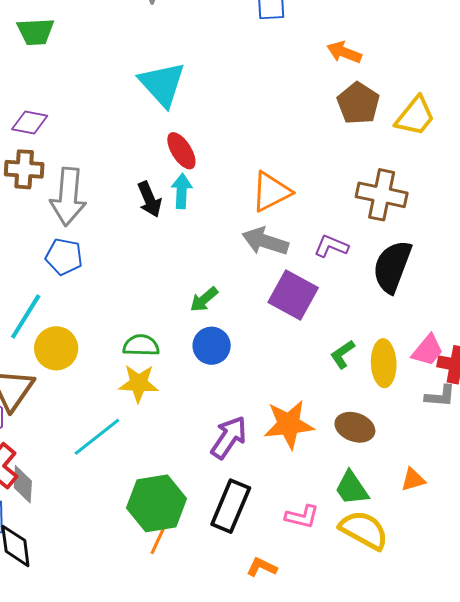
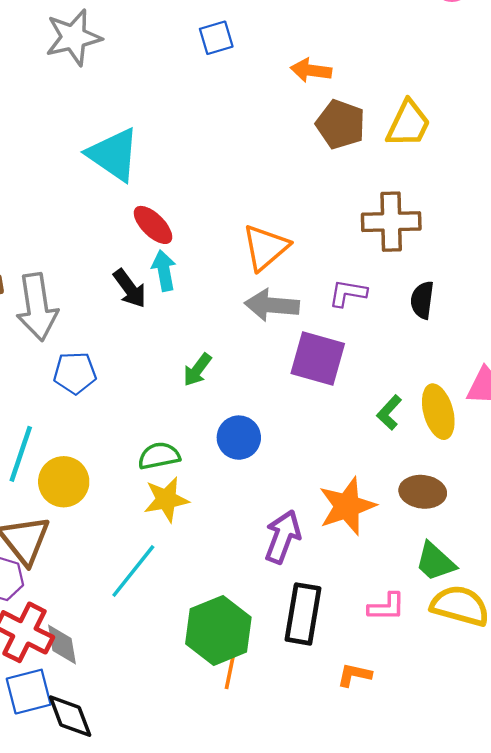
blue pentagon: (64, 257) -> (75, 373), moved
black semicircle: (392, 267) -> (422, 300), size x0.6
green arrow: (204, 299) -> (197, 370), moved

